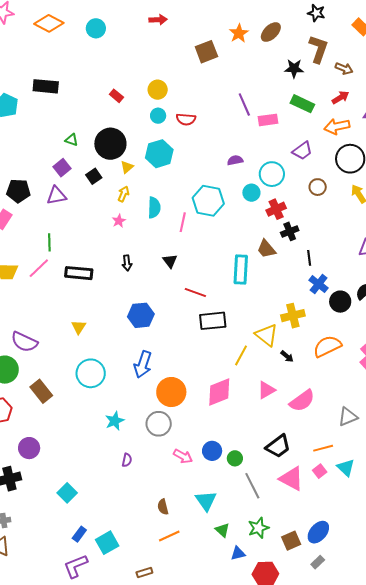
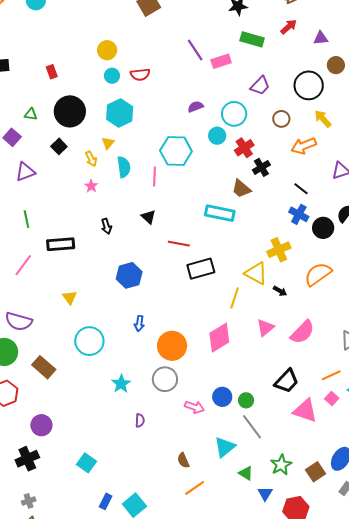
red rectangle: (116, 96) -> (52, 72), moved, turned 40
orange arrow: (337, 126) -> (304, 146), moved
yellow triangle: (127, 167) -> (108, 143), moved
purple square: (62, 168) -> (12, 137), moved
yellow arrow: (123, 194) -> (91, 159), turned 140
black line: (309, 258) -> (301, 189), moved, turned -35
pink line: (39, 268) -> (23, 265), moved
cyan rectangle: (241, 269) -> (220, 213), turned -72
blue arrow: (143, 364) -> (139, 323), size x0.6
gray line: (252, 486) -> (252, 427), moved
cyan triangle: (206, 501) -> (225, 447), turned 35
blue triangle: (238, 553) -> (265, 494), turned -35

